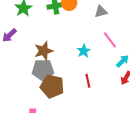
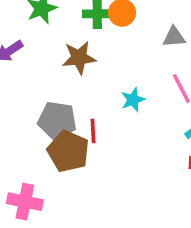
brown star: (44, 51) -> (79, 58), moved
red line: (88, 81) -> (93, 131), moved

